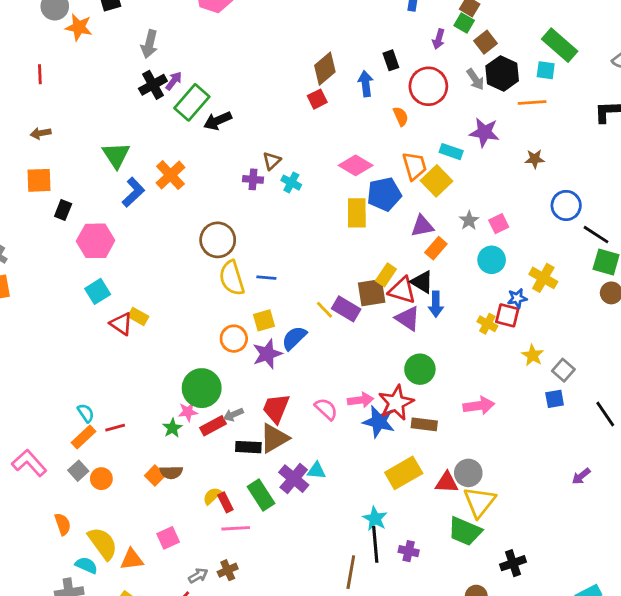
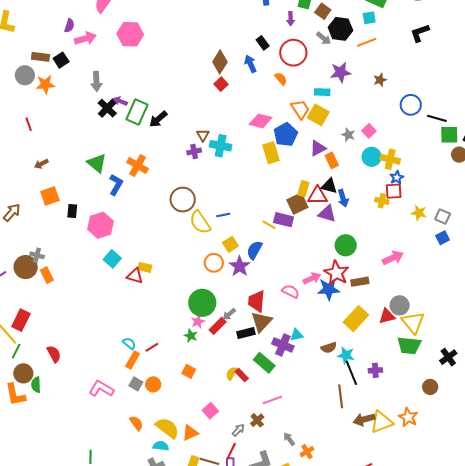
purple arrow: (174, 81) -> (120, 101), turned -88
cyan cross: (291, 183) -> (221, 146), size x1.5
orange rectangle: (436, 248) -> (332, 160), turned -49
yellow cross: (543, 278) -> (390, 159), moved
brown semicircle: (171, 472) -> (329, 348), moved
pink line: (236, 528) -> (272, 400), moved

